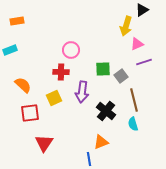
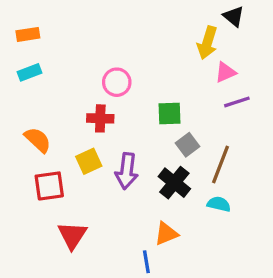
black triangle: (142, 10) -> (234, 16), turned -48
cyan rectangle: (10, 50) -> (29, 72), moved
gray square: (121, 76) -> (188, 145), moved
purple arrow: (82, 92) -> (127, 171), moved
brown line: (134, 100) -> (220, 165), turned 35
cyan semicircle: (133, 124) -> (219, 204), turned 120

